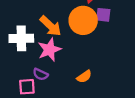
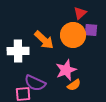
pink star: (49, 50) -> (66, 70), moved
purple semicircle: (40, 74) -> (35, 83), size x1.5

